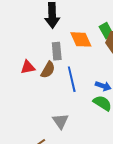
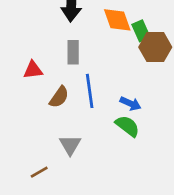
orange diamond: (81, 39) -> (117, 20), moved
brown semicircle: (48, 70) -> (59, 97), moved

